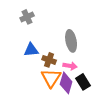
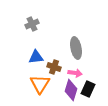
orange triangle: (51, 78) -> (40, 84), moved
black rectangle: (83, 82) -> (88, 89), turned 56

